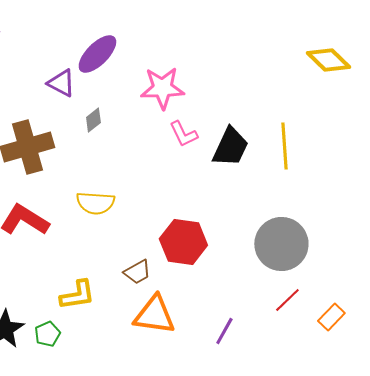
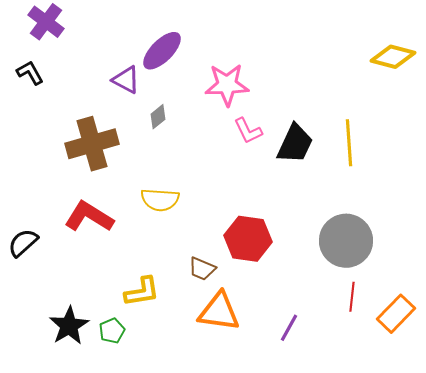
yellow diamond: (328, 60) -> (393, 57), turned -30
brown trapezoid: (137, 272) -> (202, 269), turned 52
red line: (287, 300) -> (352, 297), turned -40
orange rectangle: (331, 317) -> (396, 314), size x1.4

